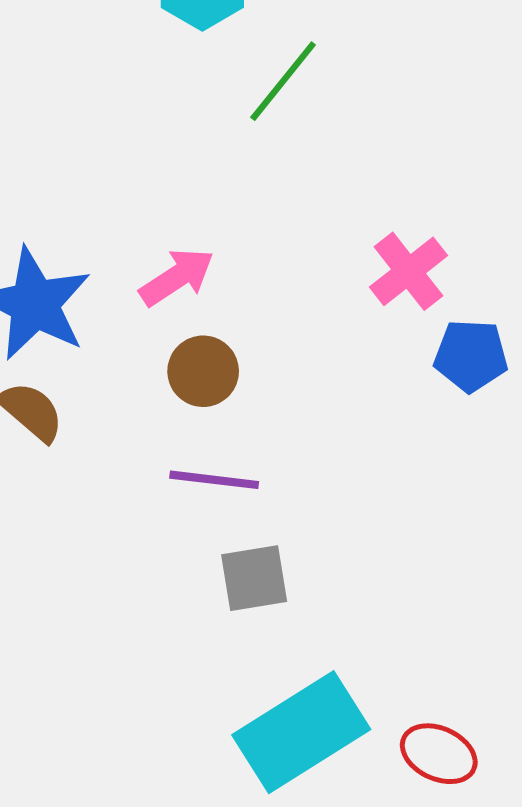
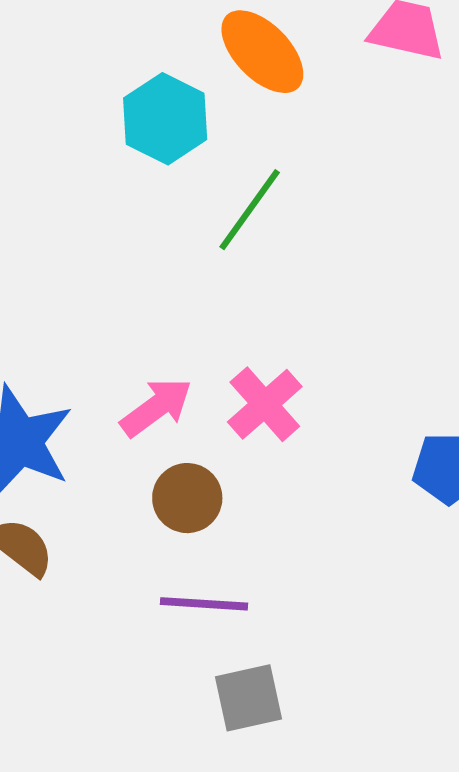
pink cross: (408, 271) -> (265, 404), moved

